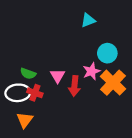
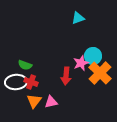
cyan circle: (107, 53) -> (93, 56), moved
pink triangle: (58, 76) -> (51, 102), moved, turned 48
orange triangle: (25, 120) -> (34, 101), moved

